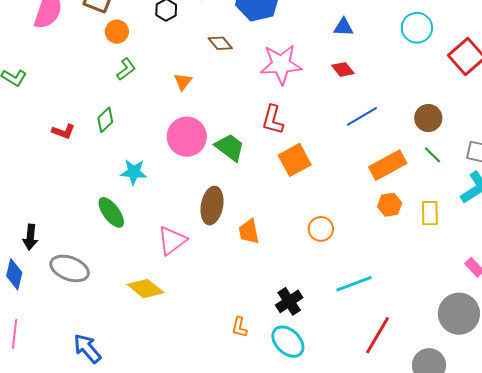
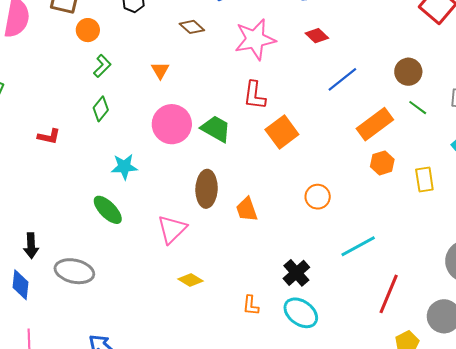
green diamond: (105, 120) -> (101, 109), moved
yellow rectangle: (430, 213) -> (424, 180), moved
yellow diamond: (146, 289) -> (190, 280), moved, size x0.7

